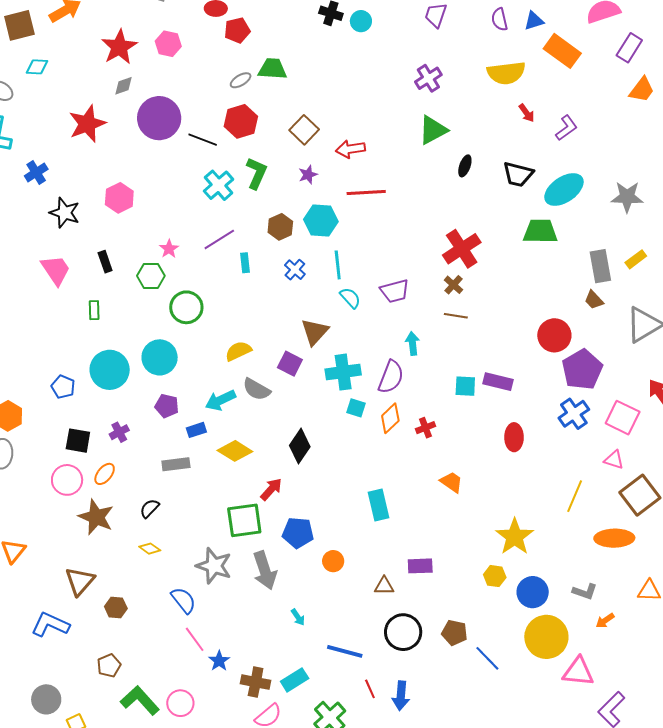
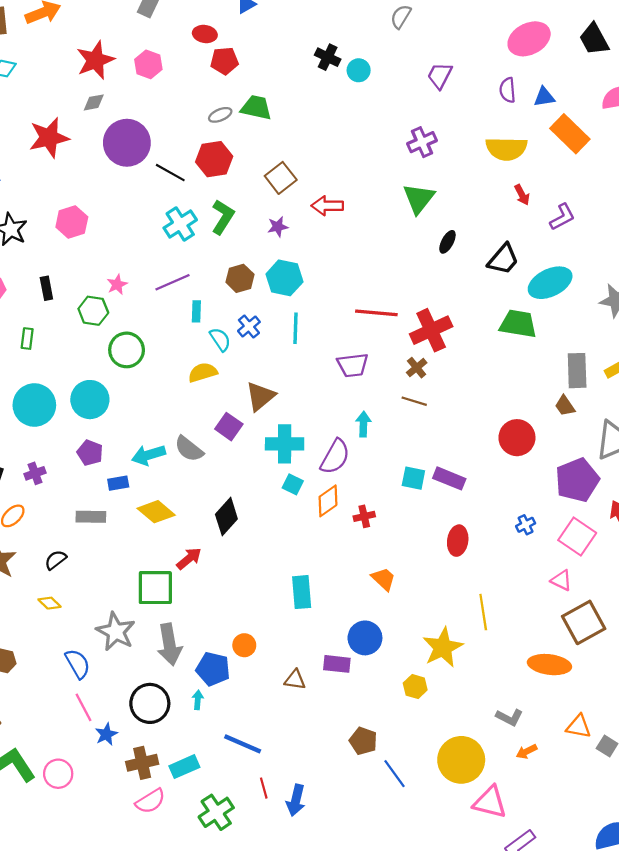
green triangle: (433, 130) -> (419, 198), turned -32
black trapezoid: (518, 174) -> (503, 259), turned -72
red line: (366, 193) -> (376, 313), moved
cyan semicircle: (350, 298) -> (220, 339), moved
yellow semicircle: (238, 351) -> (203, 372), moved
purple pentagon: (582, 370) -> (577, 480), moved
blue cross: (574, 414) -> (526, 525), size x0.6
yellow line: (575, 496) -> (483, 612), moved, turned -40
blue pentagon: (298, 533) -> (213, 669), moved
blue circle: (533, 592) -> (365, 638), moved
cyan arrow: (298, 617) -> (198, 700), turned -150
black circle: (403, 632) -> (150, 703), moved
brown cross: (256, 682) -> (142, 763), turned -32

